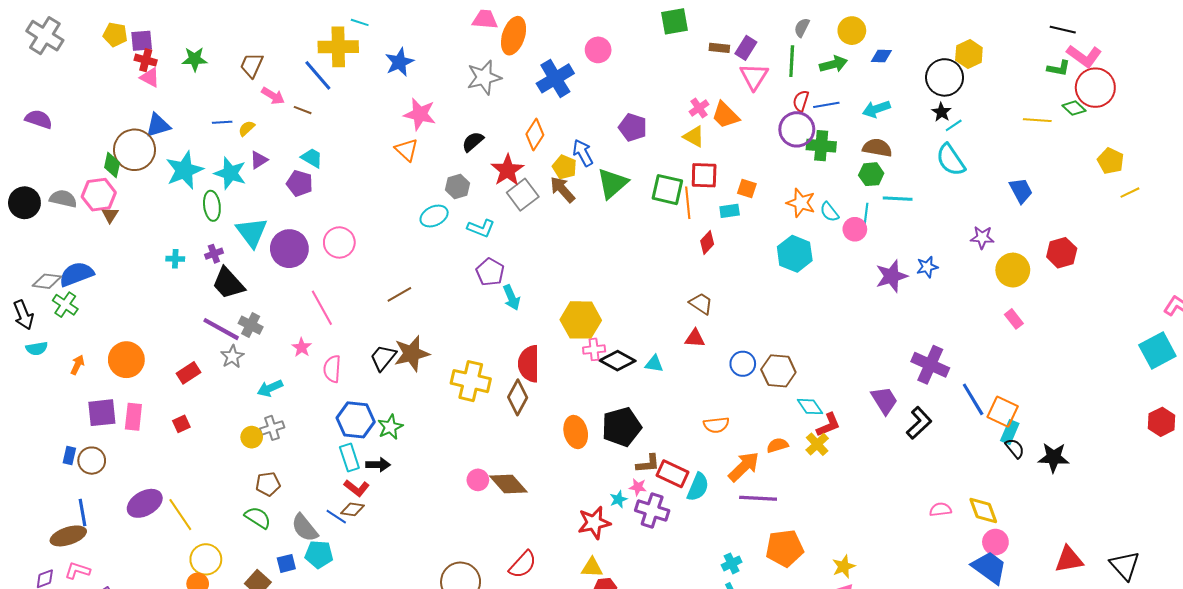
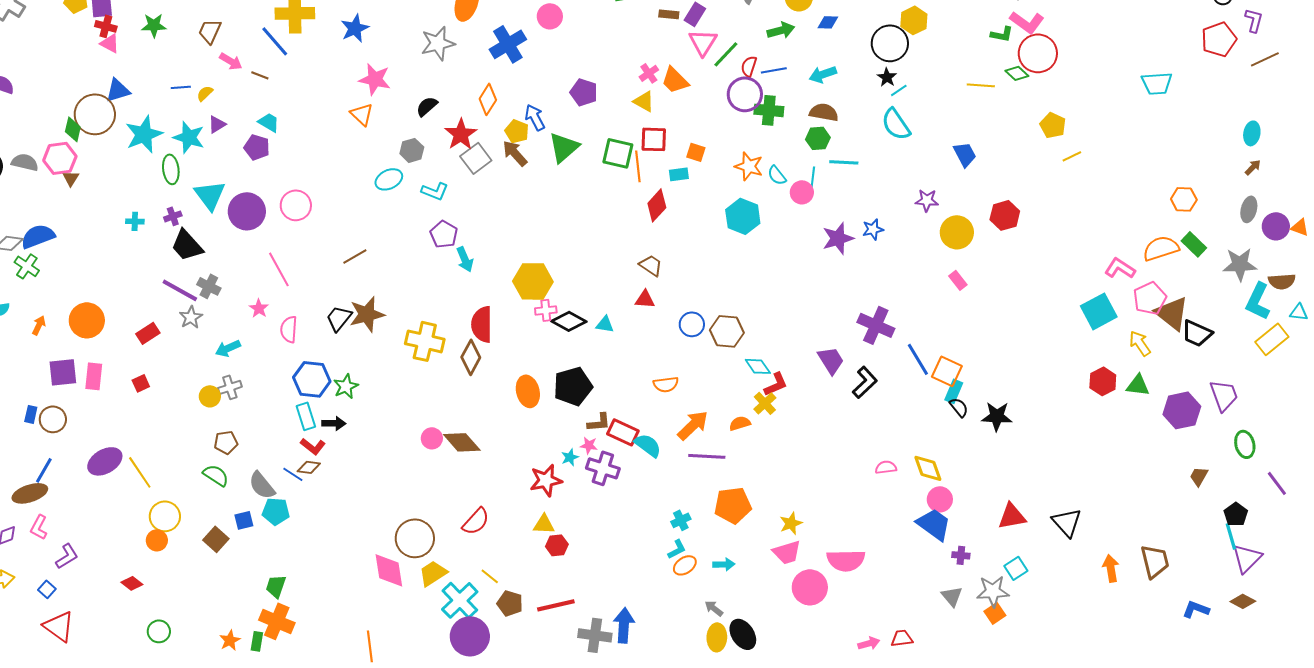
green line: (792, 61) -> (726, 54), moved, turned 40
red diamond: (707, 242) -> (657, 205), size x1.4
orange semicircle: (777, 445) -> (740, 423), moved
cyan semicircle: (698, 487) -> (648, 445), turned -76
blue line: (83, 513) -> (44, 470), turned 40
pink L-shape: (77, 571) -> (39, 527), turned -80

